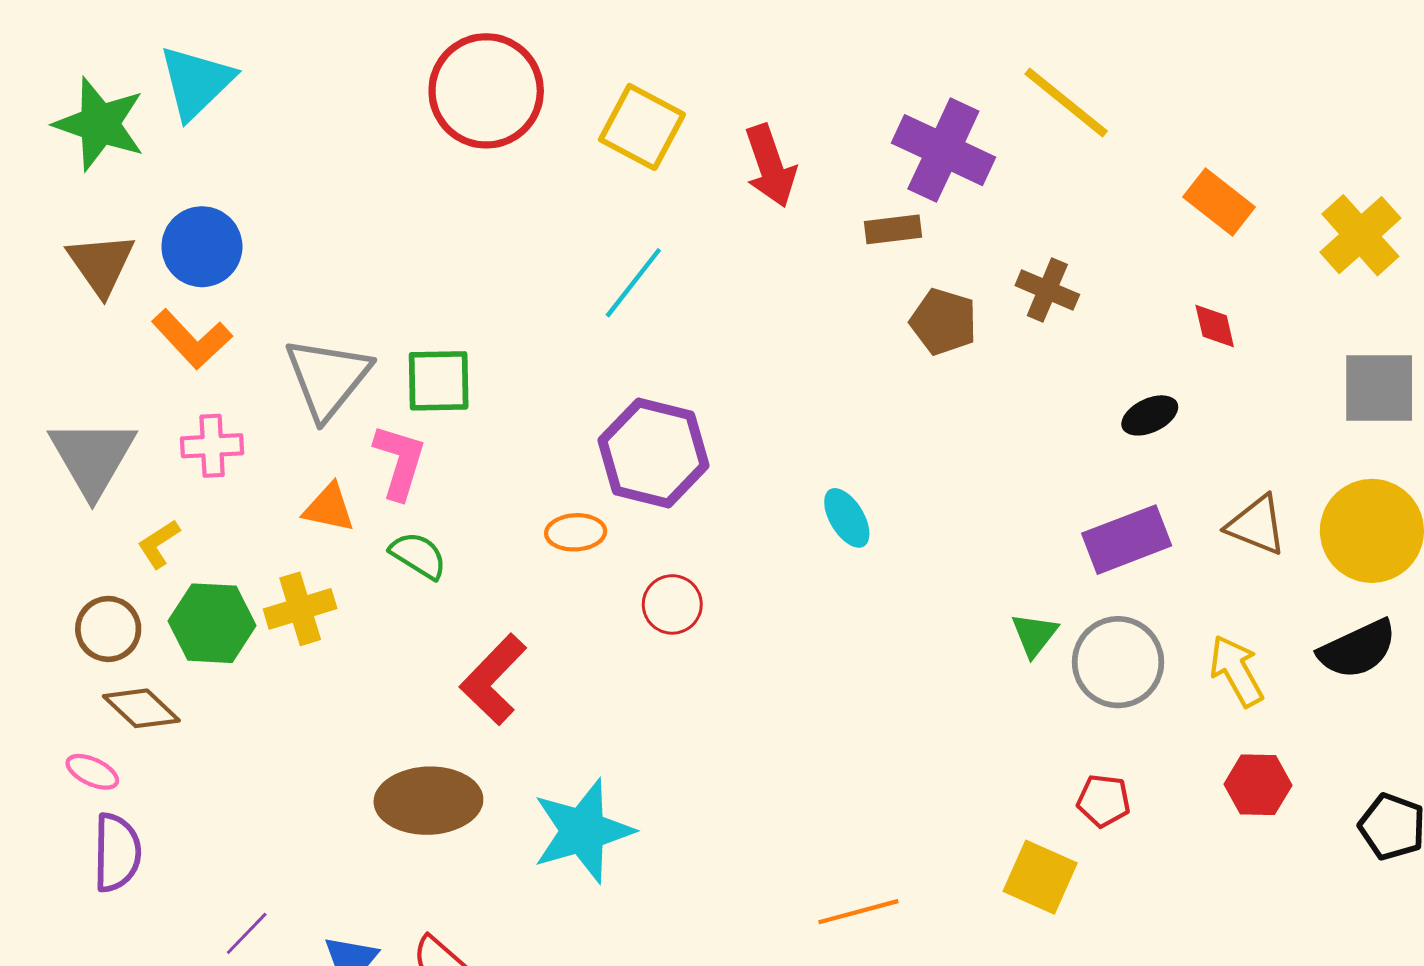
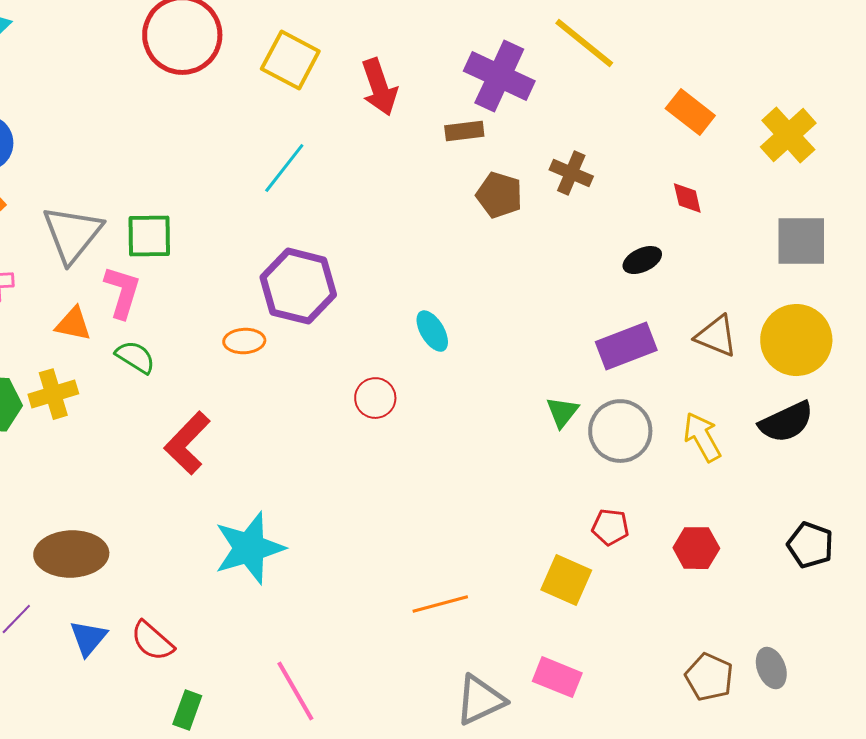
red circle: (672, 604) -> (375, 398), moved
red hexagon: (1258, 785) -> (696, 548), moved
brown ellipse: (428, 801) -> (71, 554), moved

